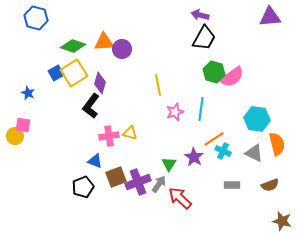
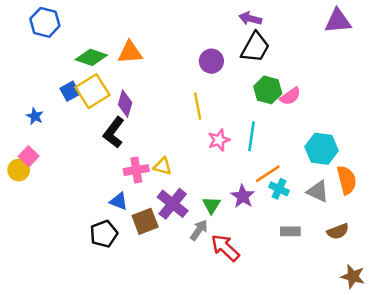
purple circle: (122, 49) -> (211, 61), moved
pink semicircle: (232, 77) -> (290, 96), size x0.7
pink square: (23, 125) -> (29, 156), turned 35
purple cross: (138, 182) -> (173, 204), moved, turned -30

